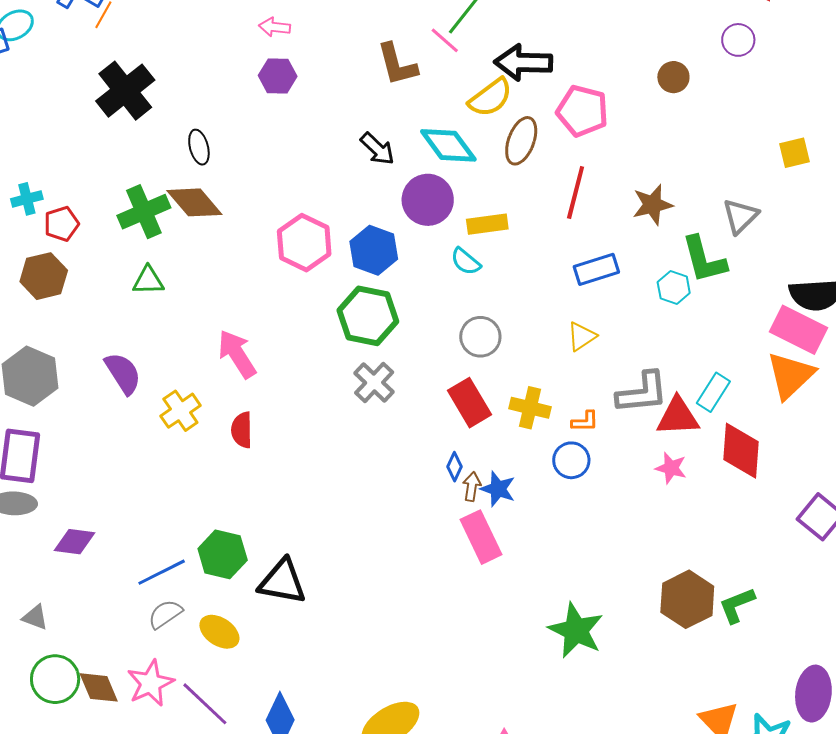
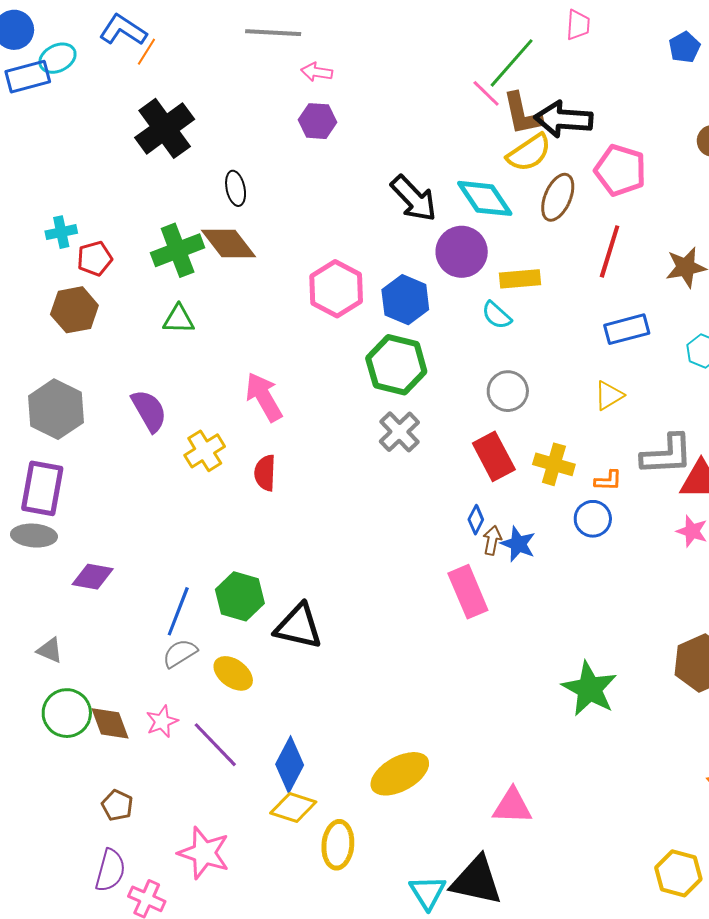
brown L-shape: (397, 64) -> (522, 114), moved
black arrow: (377, 149) -> (414, 199), size x1.4
pink rectangle: (481, 537) -> (468, 592), moved
blue line: (162, 572) -> (178, 611), turned -45
pink star: (151, 683) -> (162, 722), size x0.7

